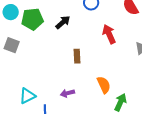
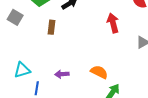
brown rectangle: (77, 56) -> (51, 27), moved
orange semicircle: (104, 85) -> (99, 72), turned -48

